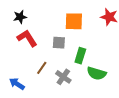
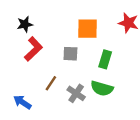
red L-shape: (27, 38) -> (33, 49), turned 80
green rectangle: (80, 56) -> (105, 59), moved
green semicircle: (97, 73) -> (102, 88), moved

